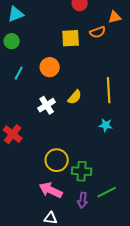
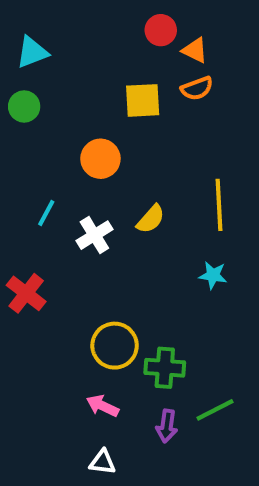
orange triangle: (115, 17) -> (195, 50), moved, turned 40
cyan line: (19, 73) -> (46, 213), moved
pink arrow: (51, 190) -> (102, 406), size x0.7

